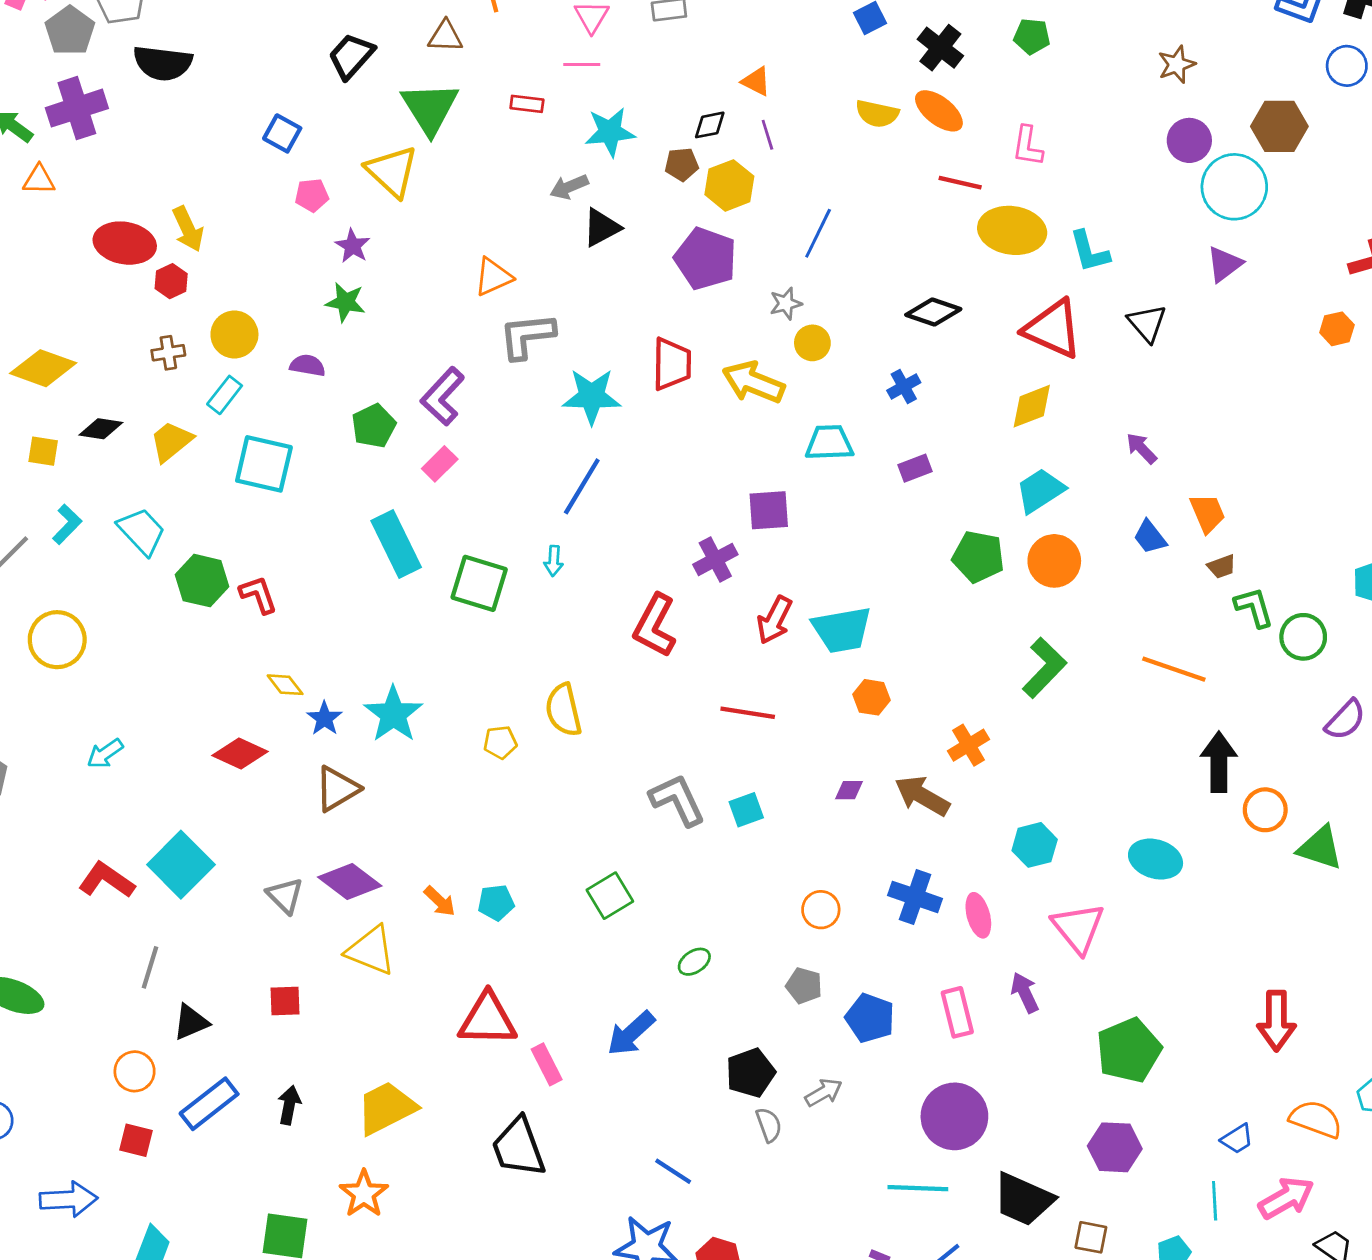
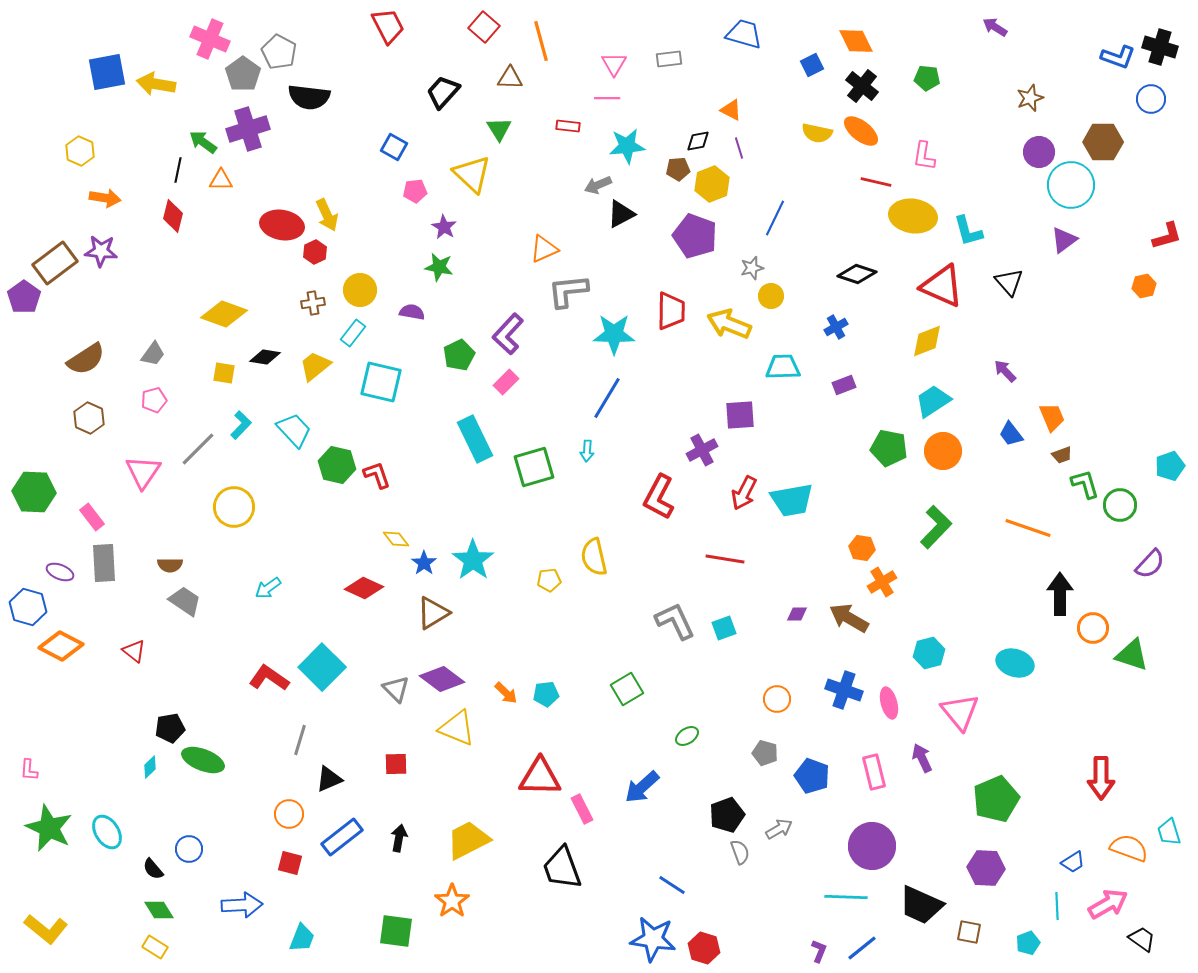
green triangle: (430, 108) -> (499, 129), size x0.6
green square: (479, 583) -> (534, 467), turned -33
orange hexagon: (871, 697) -> (862, 548), moved

